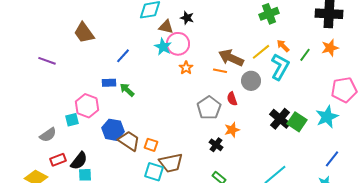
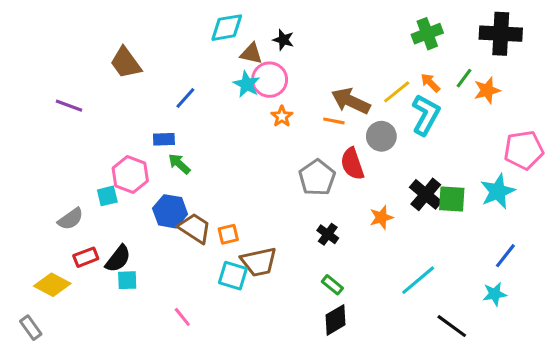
green cross: (269, 14) -> (427, 34), moved
orange star: (330, 48) -> (487, 90), moved
green line: (305, 55) -> (464, 78), moved
green arrow: (127, 90) -> (179, 164), moved
red semicircle: (232, 99) -> (352, 164), size x1.5
green square: (297, 122) -> (452, 199), turned -30
orange star: (232, 130) -> (381, 217), moved
orange square: (151, 145) -> (228, 234), turned -32

